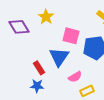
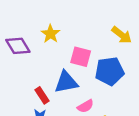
blue triangle: (59, 57) -> (66, 82), turned 45

